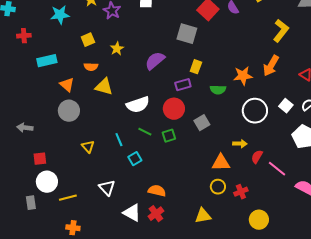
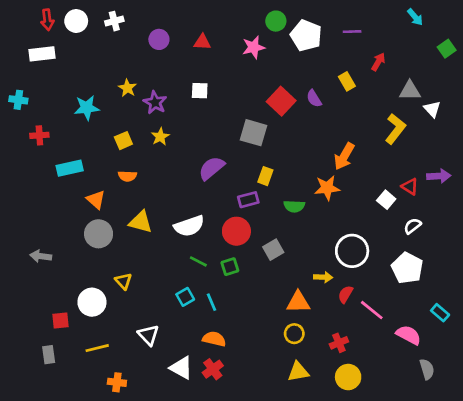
yellow L-shape: (281, 31) -> (395, 129), moved
yellow star: (117, 49) -> (160, 137), moved
orange arrow: (271, 66) -> (344, 156), moved
yellow triangle: (104, 87) -> (141, 222), moved
white square: (286, 106) -> (386, 200), moved
white circle: (255, 111) -> (352, 251), moved
cyan line: (119, 140) -> (211, 302), moved
red square: (40, 159) -> (60, 321), moved
white circle: (47, 182) -> (92, 302), moved
red cross: (241, 192) -> (339, 343), moved
yellow triangle: (203, 216) -> (298, 372), moved
orange cross: (73, 228) -> (117, 382), moved

